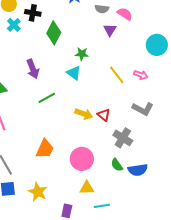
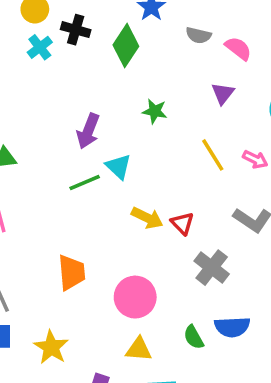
purple triangle: (110, 30) -> (223, 93), moved
green diamond: (54, 33) -> (126, 46), moved
purple arrow: (33, 69) -> (88, 131), moved, turned 36
cyan triangle: (74, 73) -> (118, 166), moved
orange trapezoid: (45, 149) -> (72, 272), turned -35
green semicircle: (117, 165) -> (194, 337), moved

